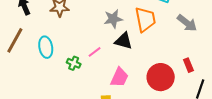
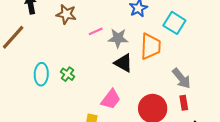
gray arrow: (187, 23) -> (181, 78), moved
cyan ellipse: (46, 47) -> (41, 74), moved
pink line: (95, 52) -> (96, 31), moved

